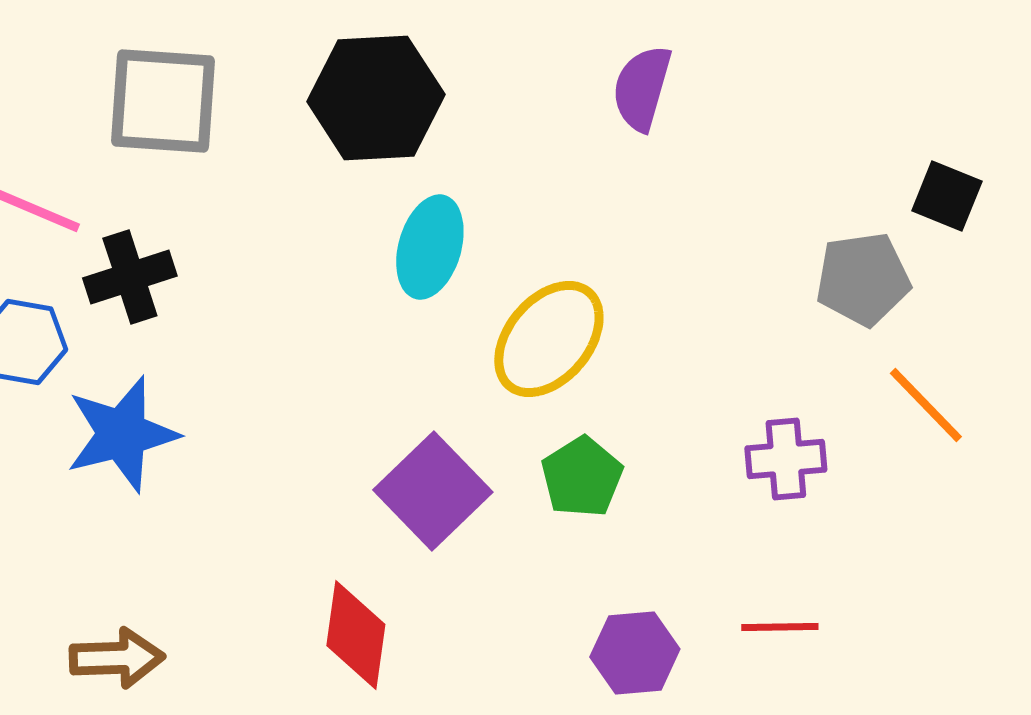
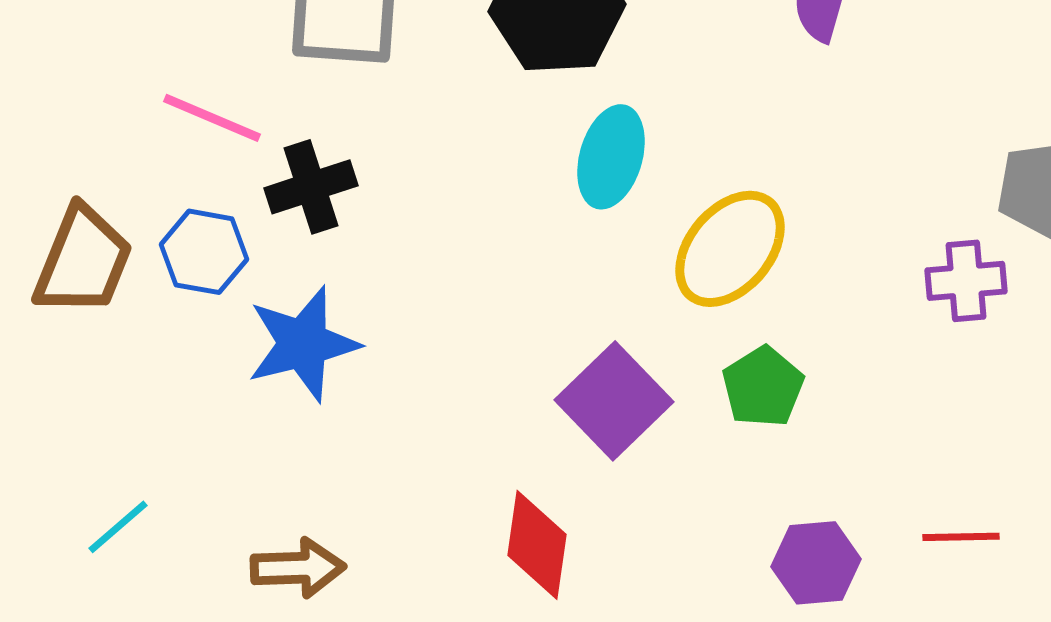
purple cross: (786, 459) -> (966, 281), moved

